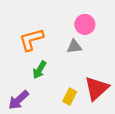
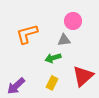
green arrow: (39, 70) -> (53, 58), moved, turned 42
yellow rectangle: (70, 97) -> (52, 83), moved

